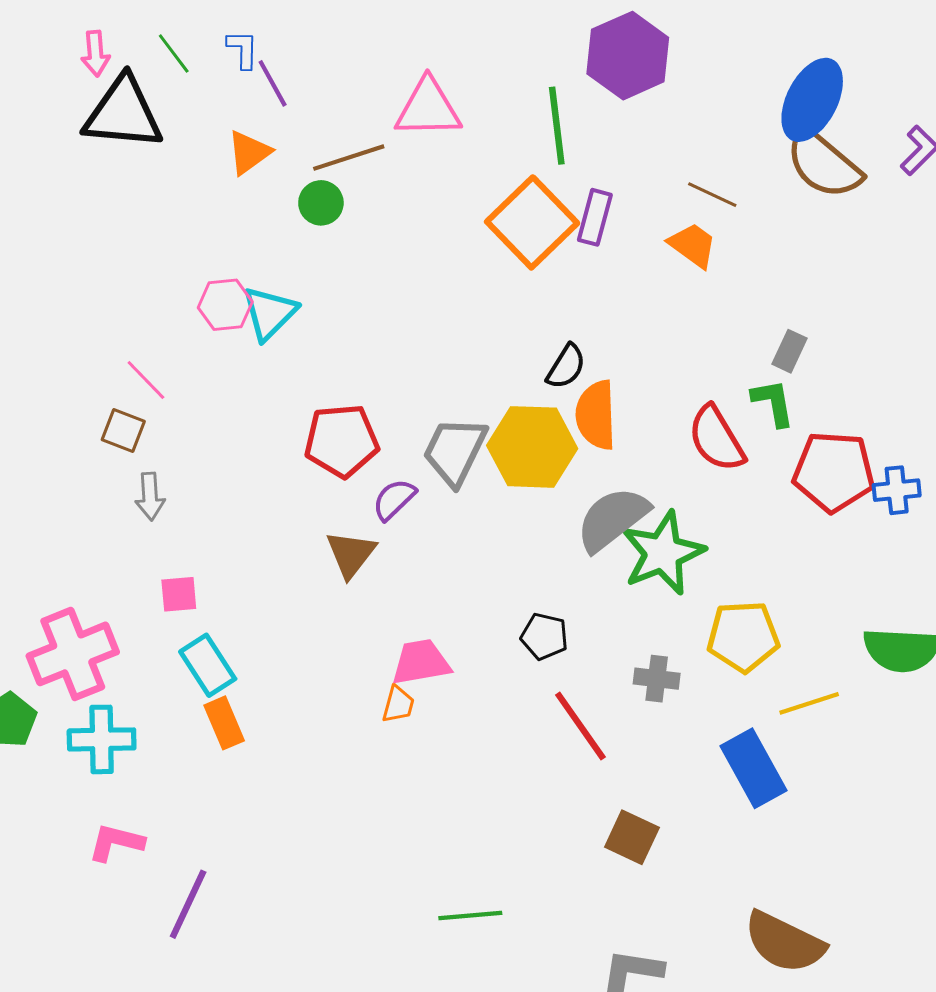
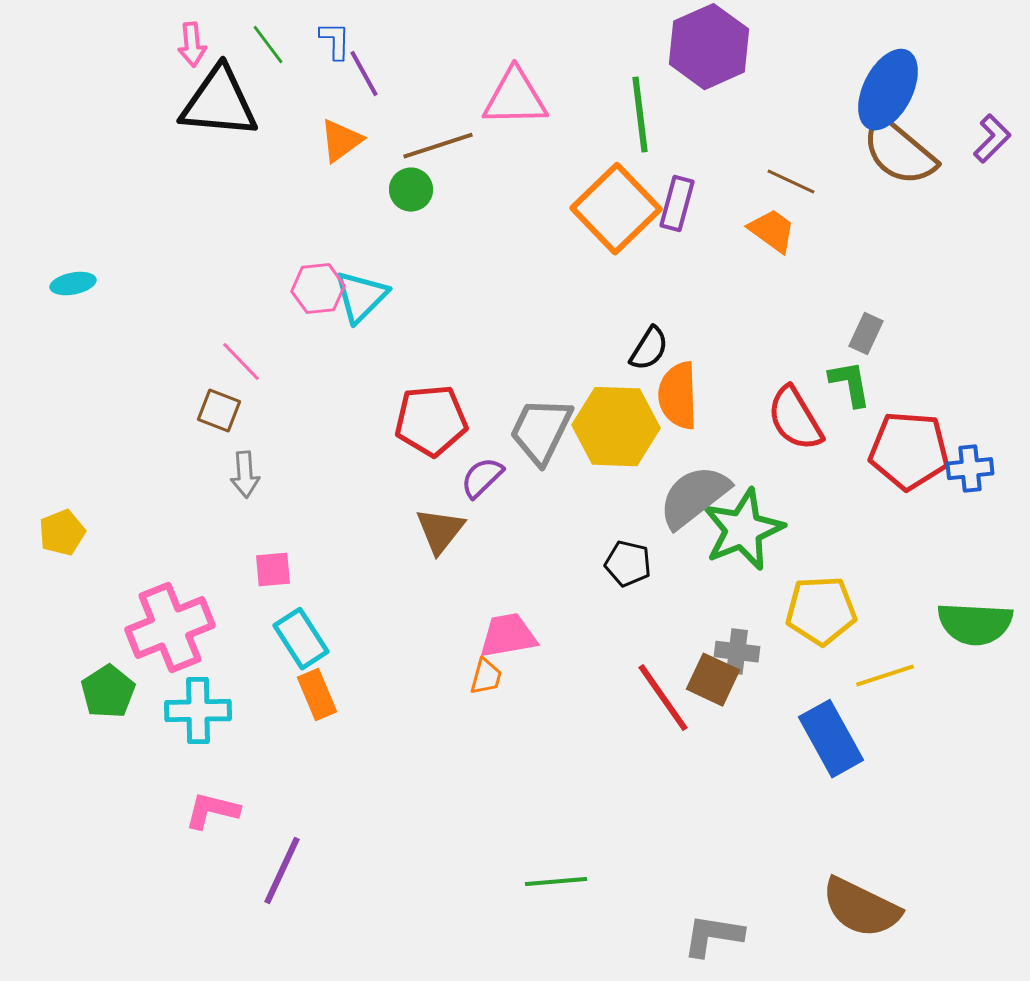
black pentagon: (544, 636) -> (628, 564), moved
brown square: (632, 837) -> (713, 680), moved

